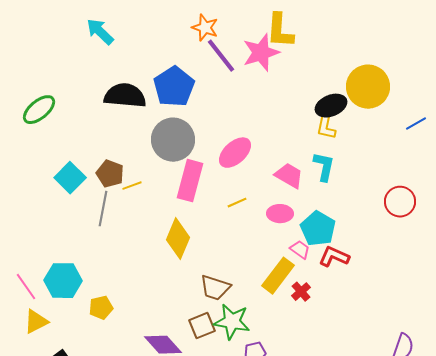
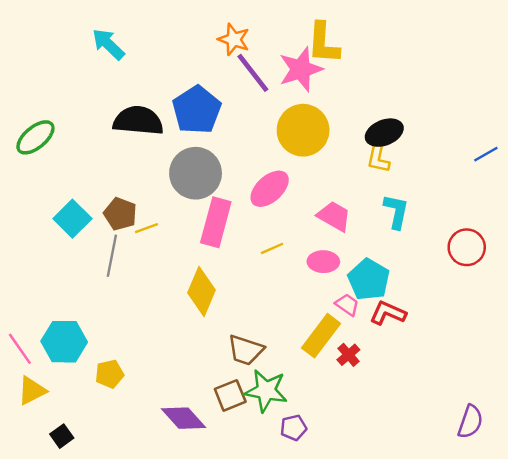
yellow circle: (368, 87) -> (303, 130), moved
cyan L-shape: (324, 167) -> (396, 211), moved

